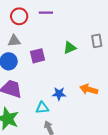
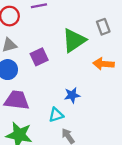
green triangle: (70, 48) -> (74, 40), size x1.6
orange arrow: (89, 89) -> (104, 64), moved

